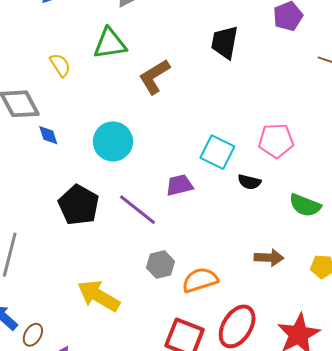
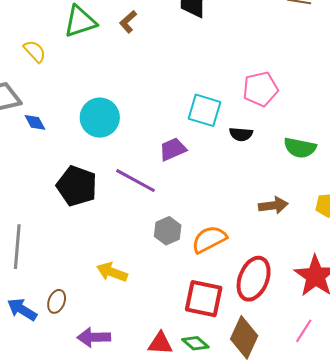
brown L-shape: (154, 77) -> (128, 22), moved, size x0.6
yellow arrow: (99, 296) -> (112, 272), size x0.7
brown ellipse: (33, 335) -> (57, 301), moved

